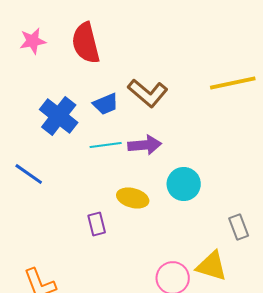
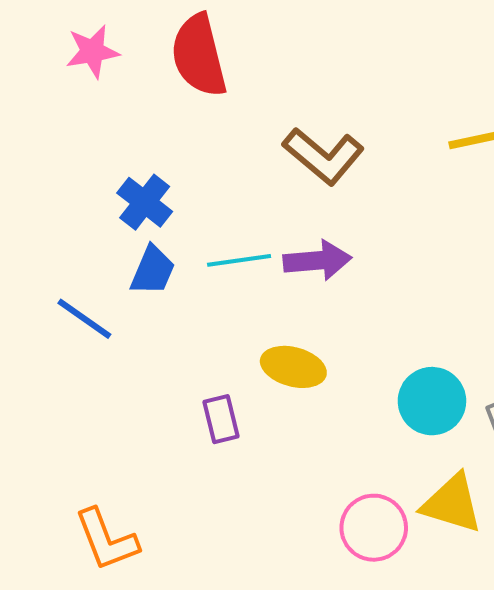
blue trapezoid: (106, 104) -> (153, 270), moved, turned -44
blue cross: (59, 116) -> (145, 202), size x0.7
cyan circle: (184, 184) -> (432, 401), moved

